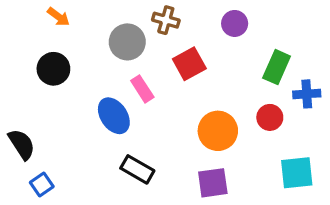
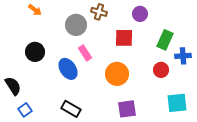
red square: (189, 64) -> (124, 38), moved, turned 30
black circle: (53, 69) -> (35, 52), moved
orange circle: (218, 131) -> (117, 74), moved
black rectangle: (137, 169) -> (71, 109), moved

